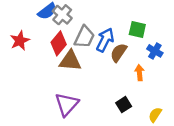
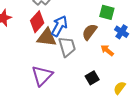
gray trapezoid: (84, 37) -> (67, 47), moved, turned -45
blue arrow: (105, 40) -> (59, 26), moved
orange arrow: (139, 73) -> (107, 50), turned -48

